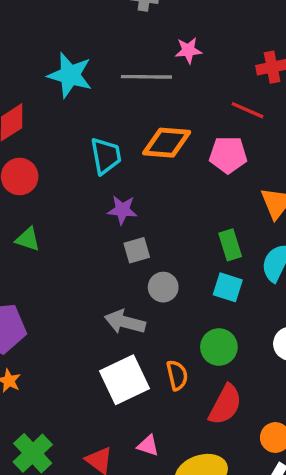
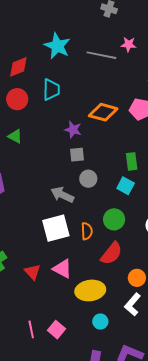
orange diamond: (167, 143) -> (103, 112), moved
cyan trapezoid: (106, 156) -> (51, 90), moved
pink triangle: (148, 445) -> (62, 269), size x1.5

